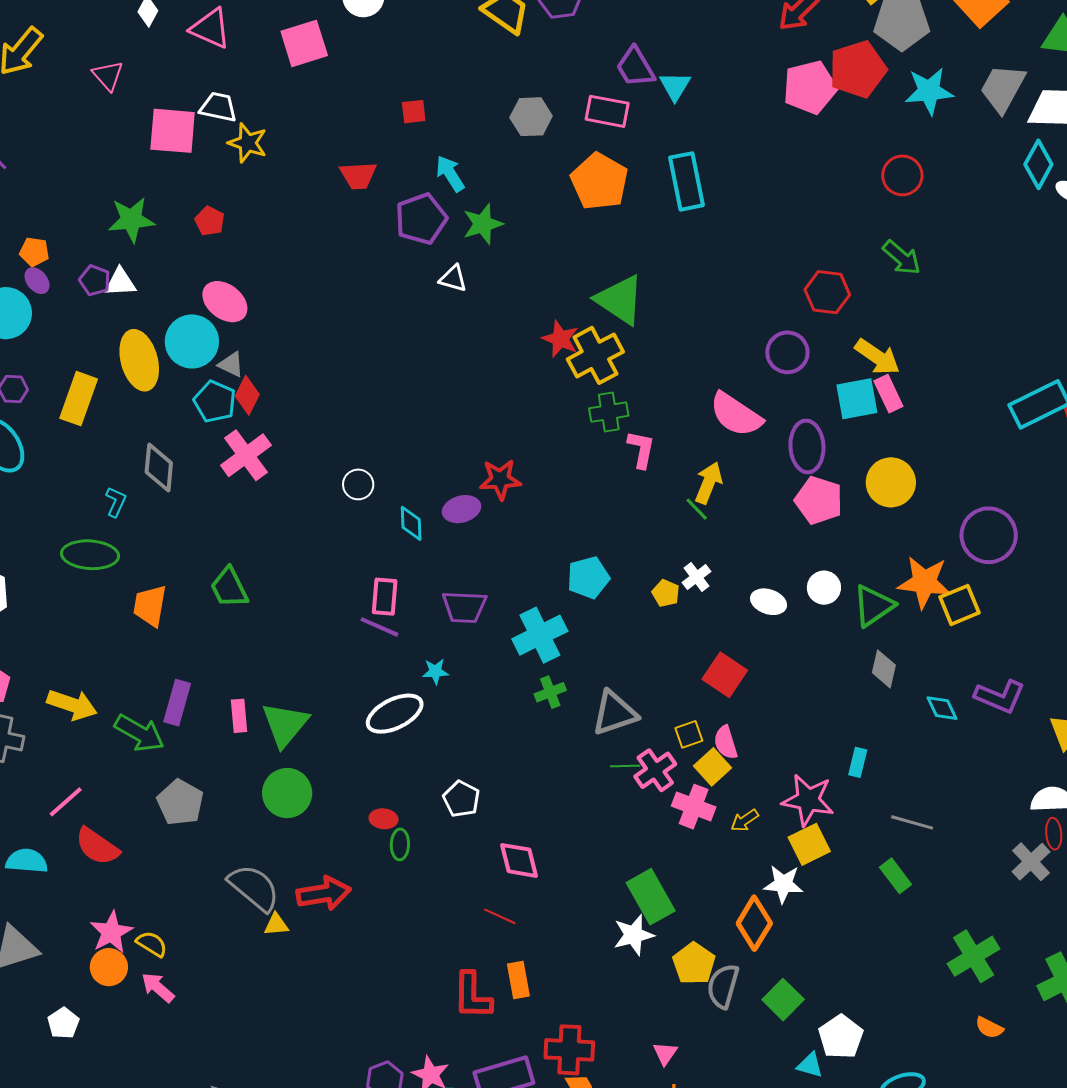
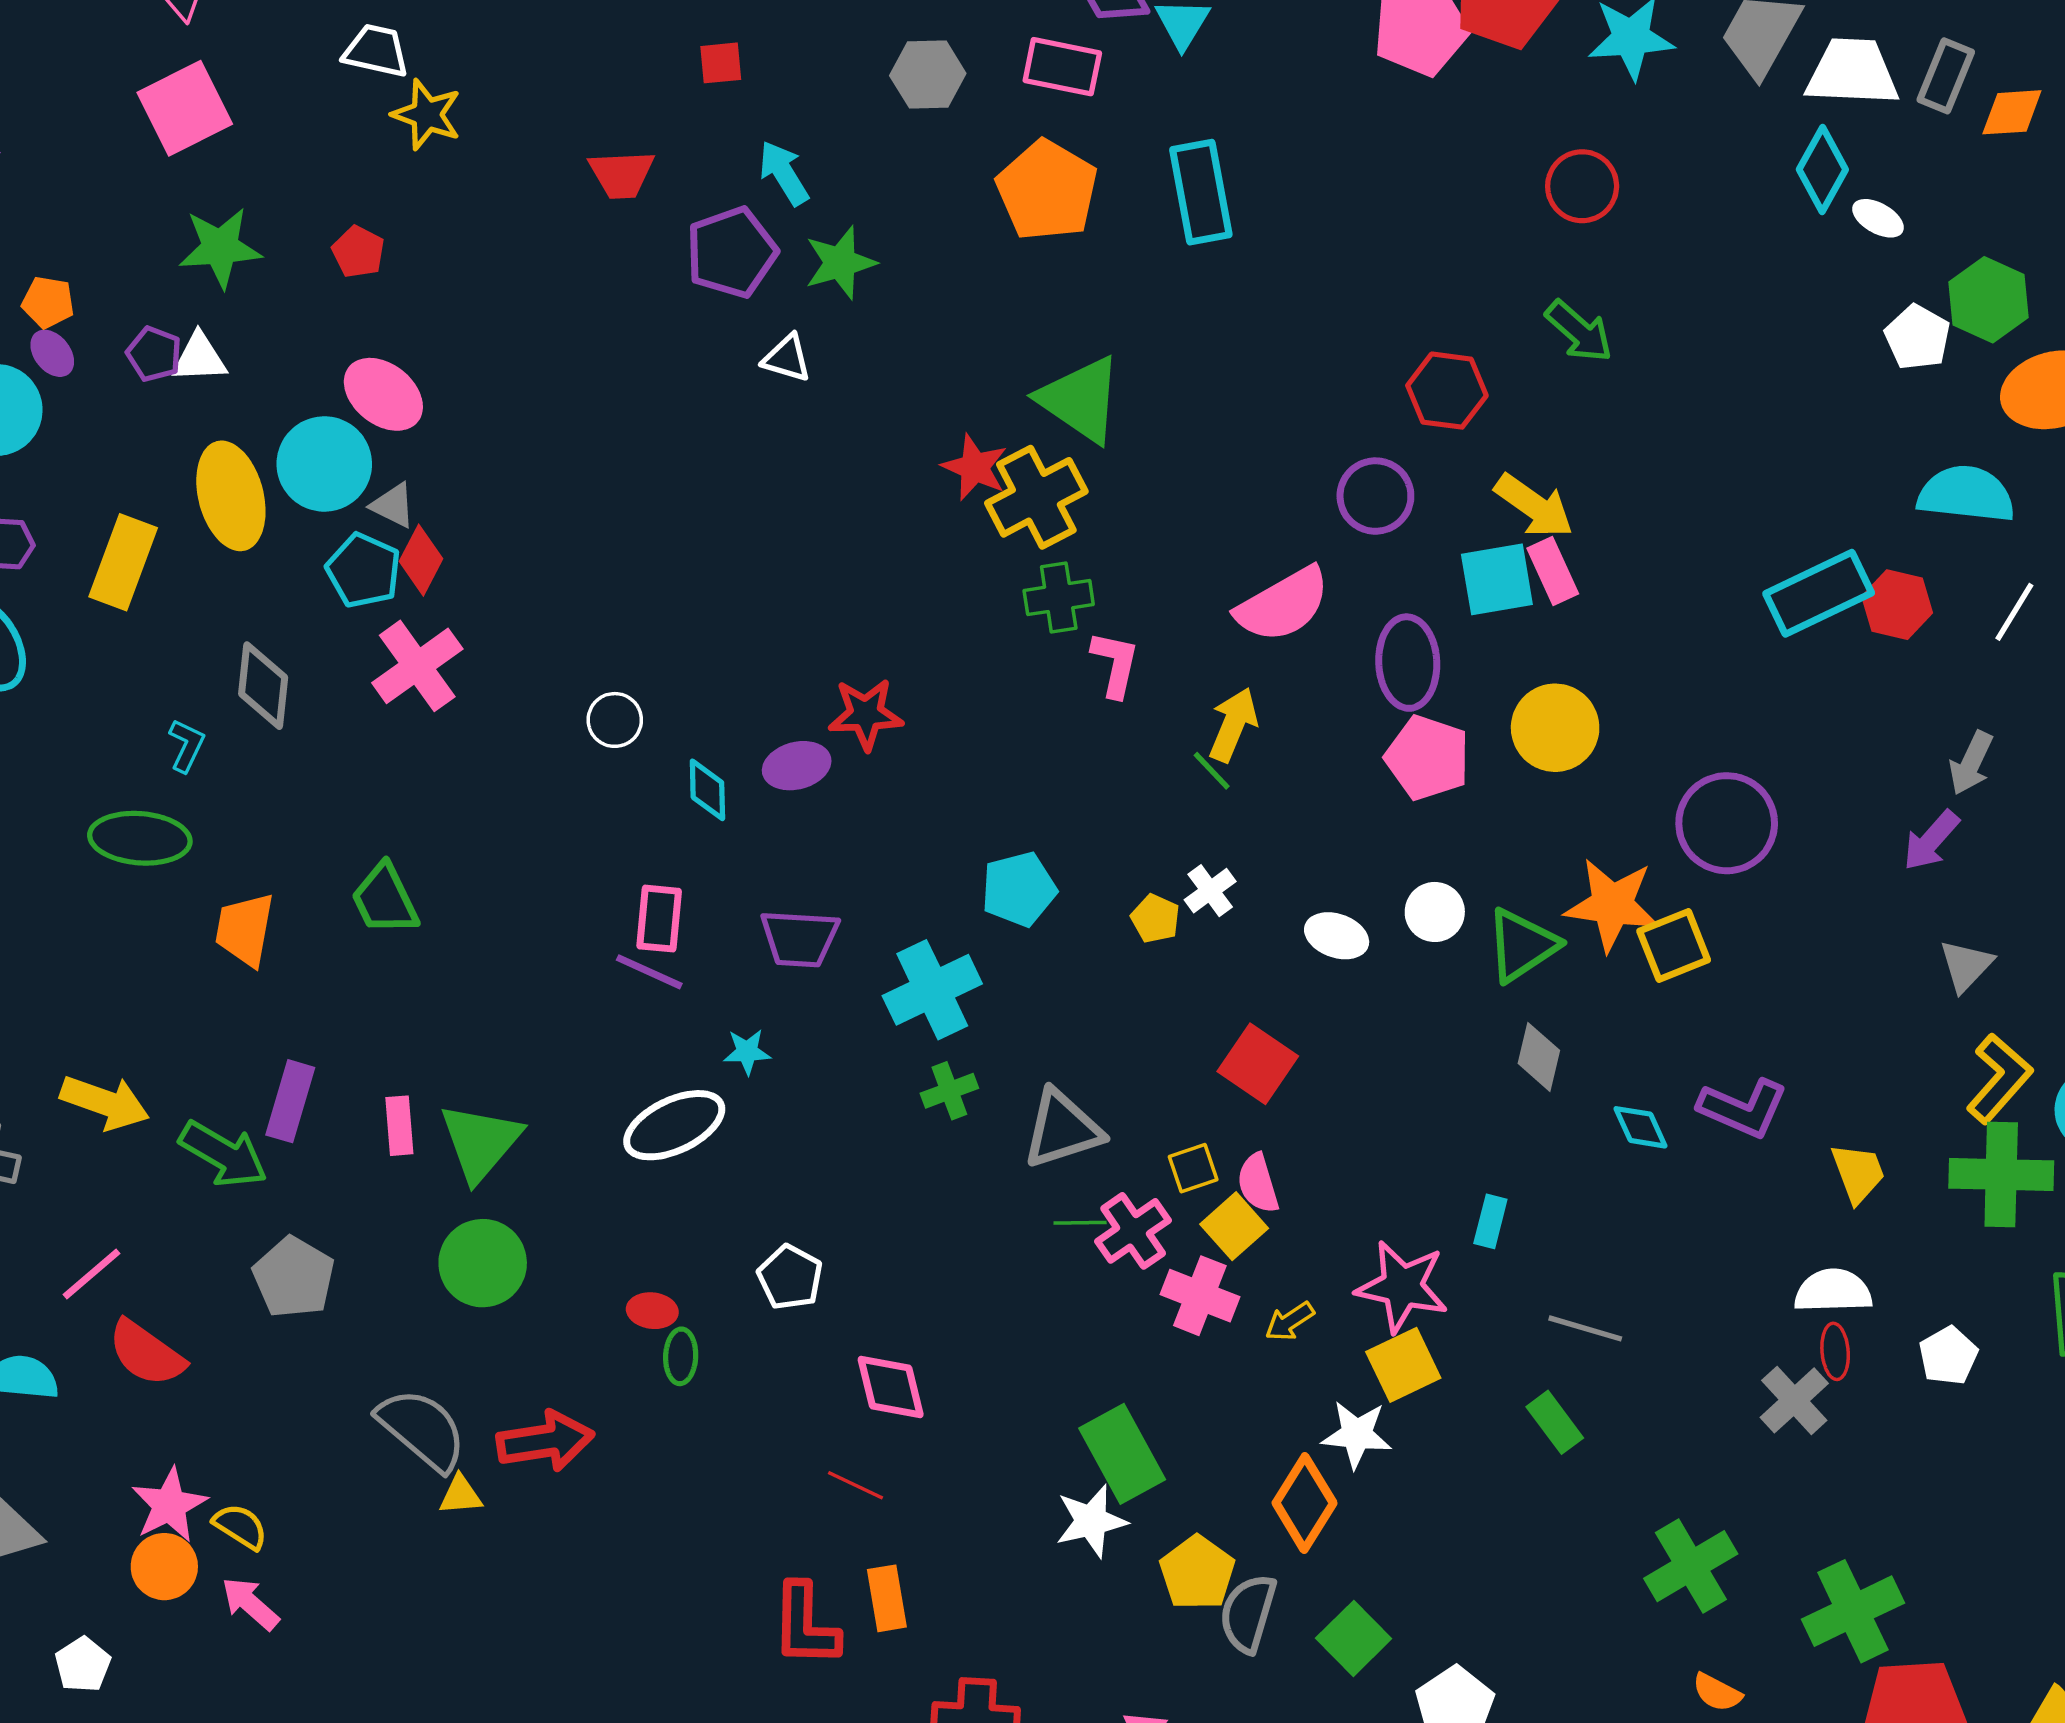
pink square: (173, 131) -> (185, 108), moved, turned -32
pink semicircle: (736, 415) -> (1283, 605), turned -64

